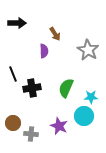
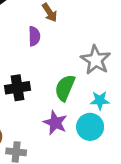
gray star: (88, 50) -> (96, 60), moved
purple star: (59, 126) -> (55, 123), moved

